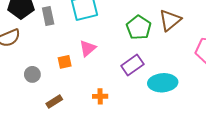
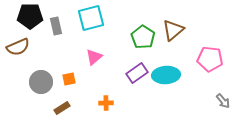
orange square: (65, 62) -> (69, 79), moved
gray circle: (32, 74) -> (41, 82), size x1.5
cyan ellipse: (163, 83) -> (166, 75), moved

